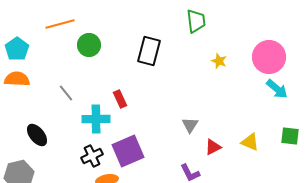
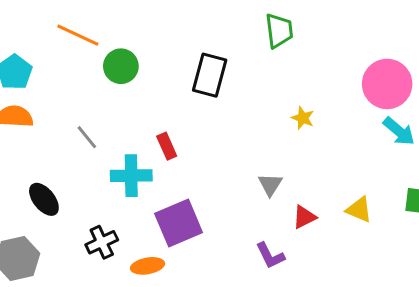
orange line: (60, 24) -> (78, 35), turned 40
yellow star: (219, 61) -> (303, 118), moved
black cross: (92, 156) -> (102, 242), moved

